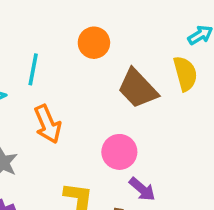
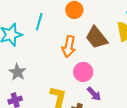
orange arrow: (48, 124) -> (69, 47), moved, turned 30

